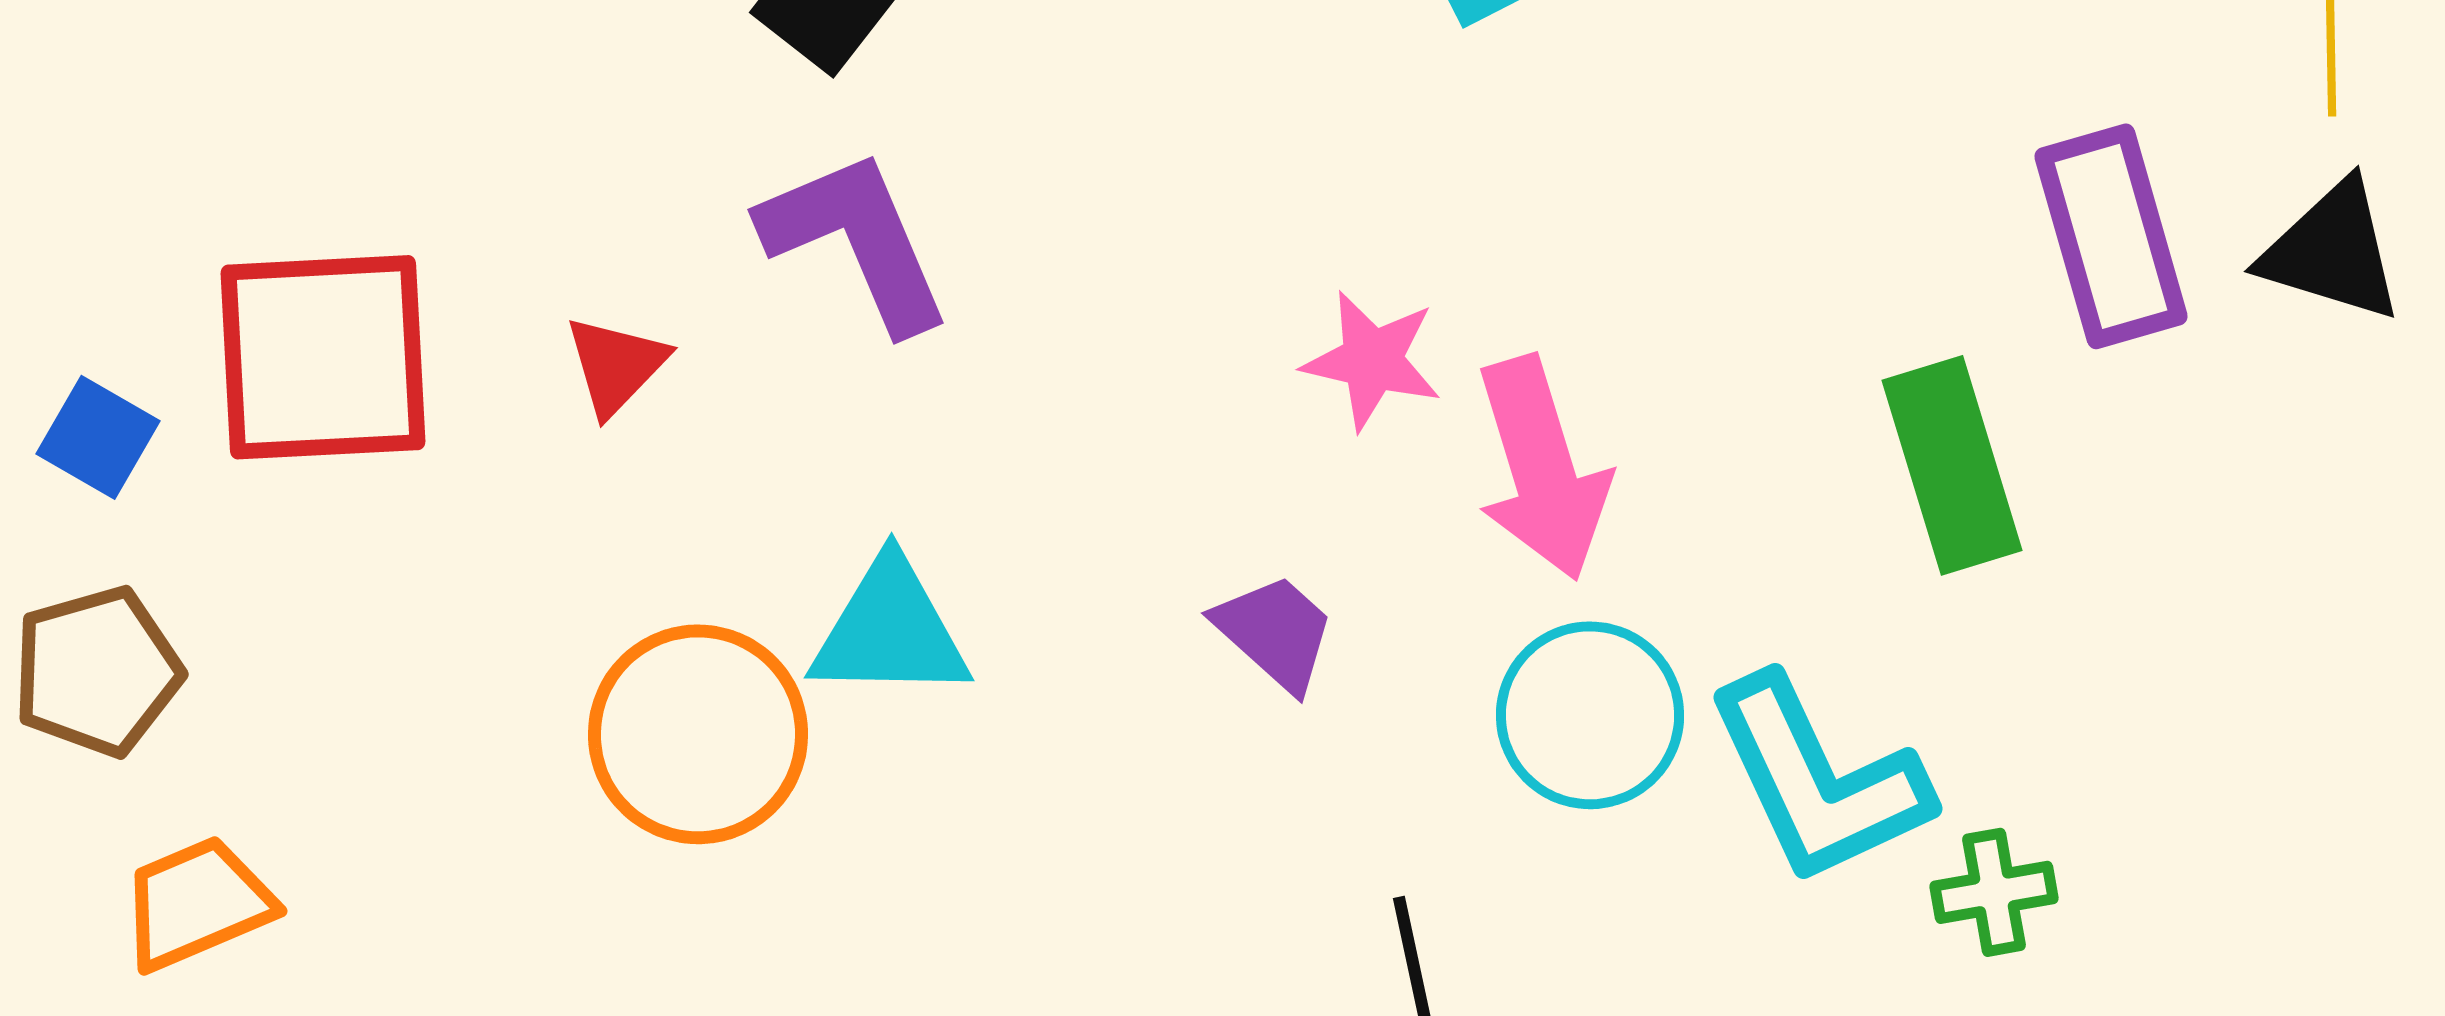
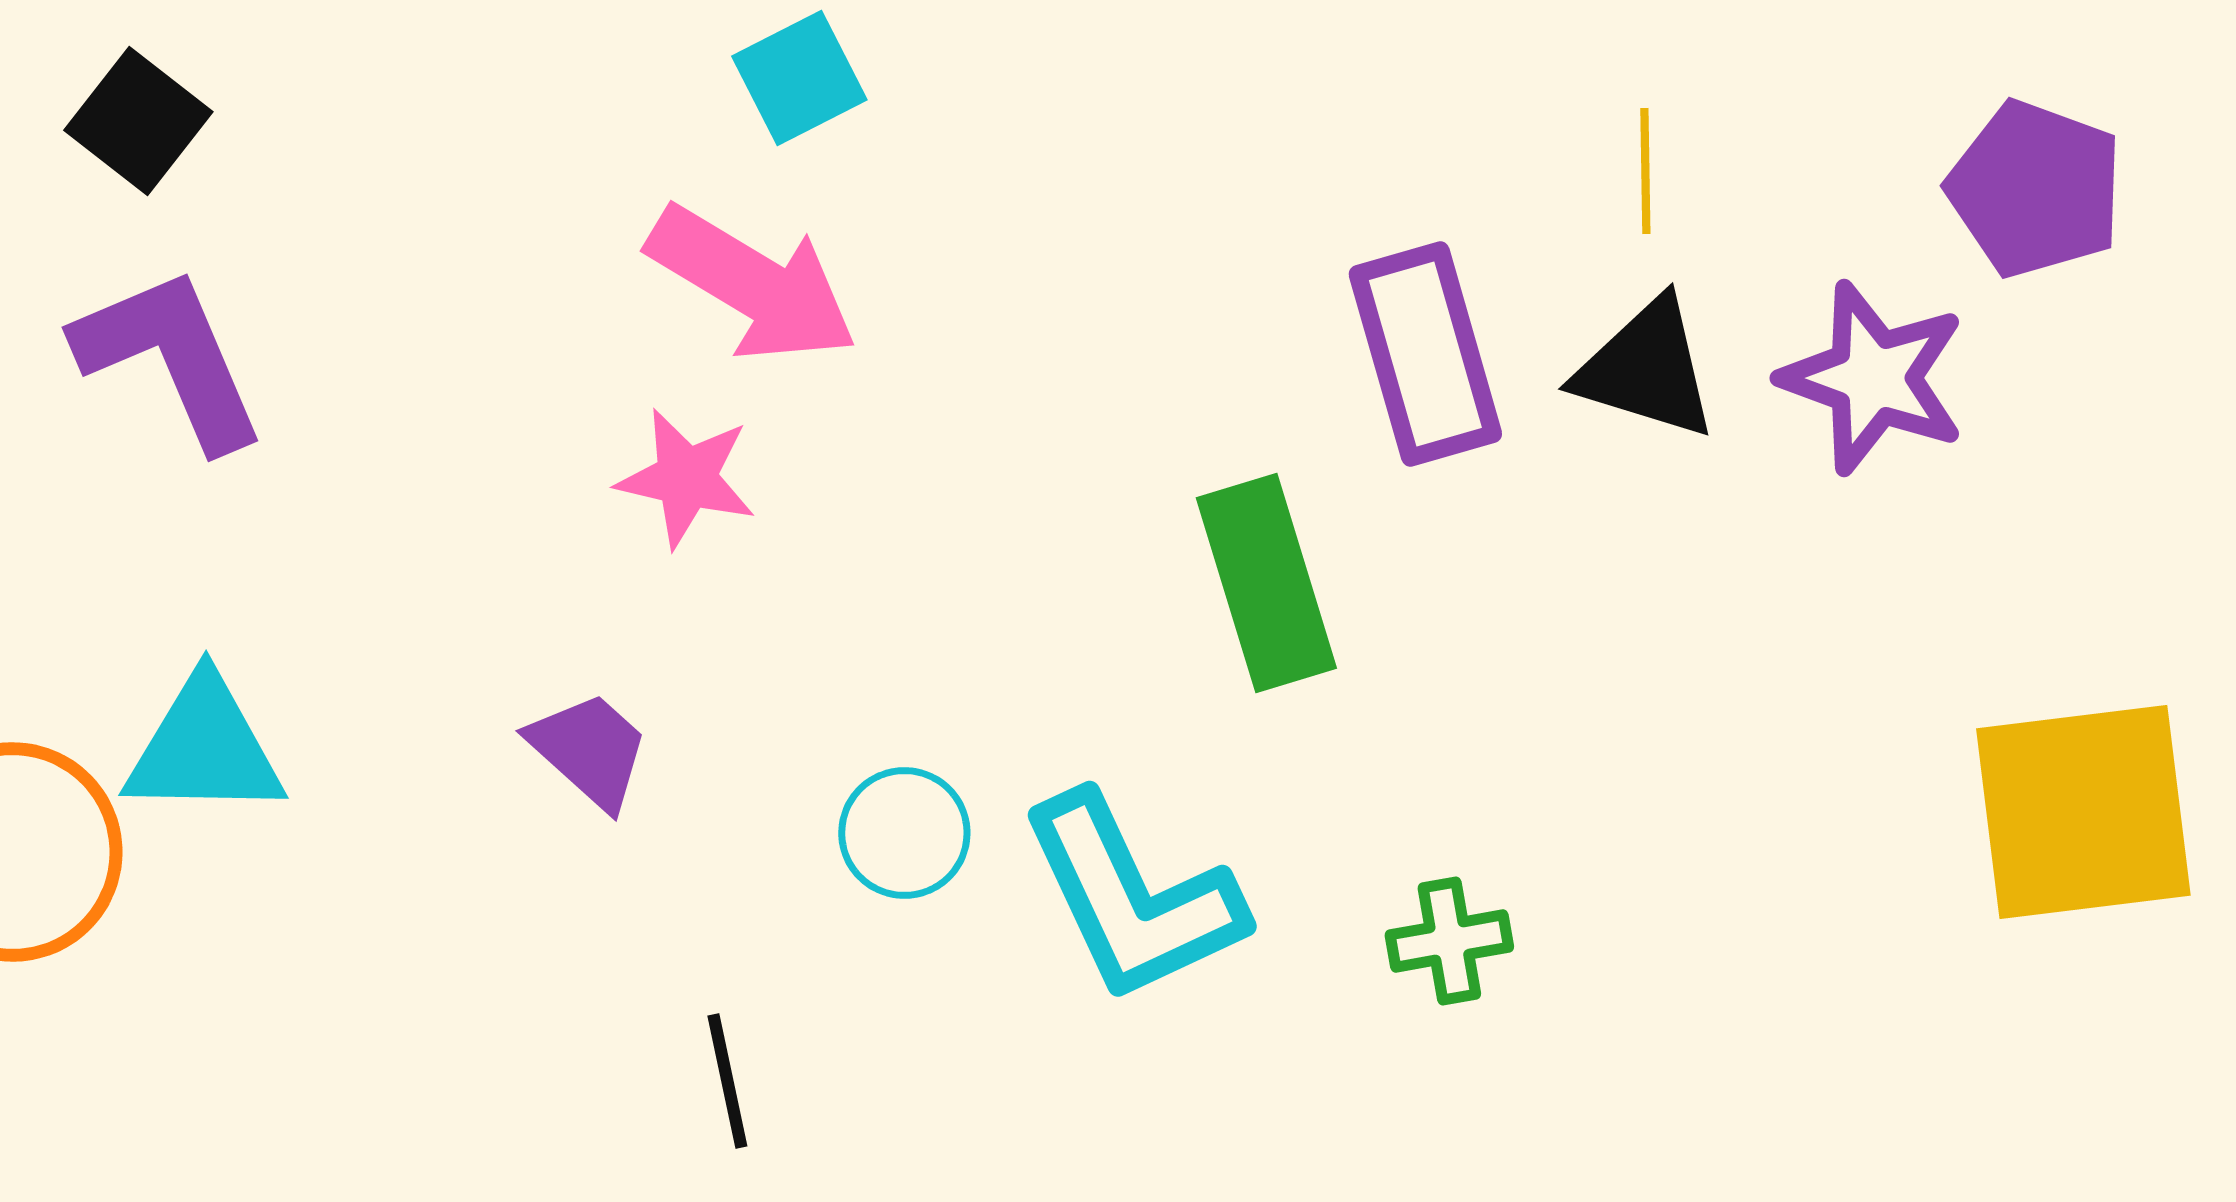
pink arrow: (1542, 468) -> (752, 284), moved, turned -42
cyan circle: (1590, 715) -> (904, 833), size x0.7
green cross: (1994, 892) -> (1449, 941), moved

